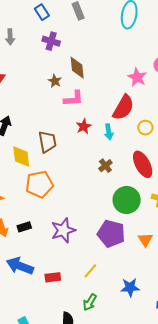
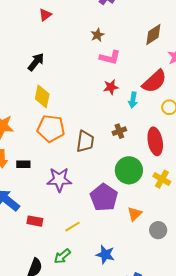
brown diamond: (77, 68) -> (153, 34), moved, turned 45
brown trapezoid: (47, 142) -> (85, 141), moved

